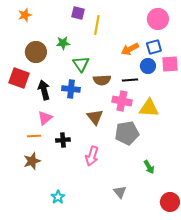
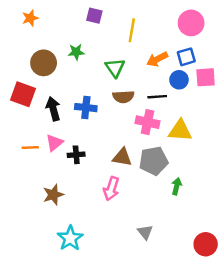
yellow line: (97, 25) -> (132, 30), moved
green triangle: (81, 64) -> (115, 68), moved
brown triangle: (95, 117) -> (122, 157), moved, turned -42
orange line: (34, 136) -> (30, 148), moved
black cross: (63, 140) -> (76, 155), moved
brown star: (32, 161) -> (53, 195), moved
green arrow: (149, 167) -> (177, 186), moved, turned -136
cyan star: (58, 197) -> (70, 238), size x1.5

